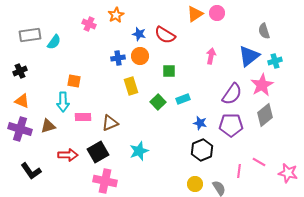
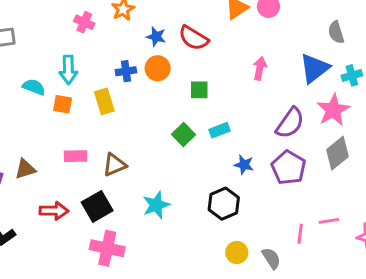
cyan semicircle: (54, 42) -> (34, 87), moved, turned -105
yellow rectangle: (131, 86) -> (104, 101), moved
cyan arrow: (63, 102) -> (68, 70), moved
purple pentagon: (231, 125) -> (289, 168), turned 30
black hexagon: (202, 150) -> (224, 204), moved
pink line: (259, 162) -> (329, 221), turned -40

